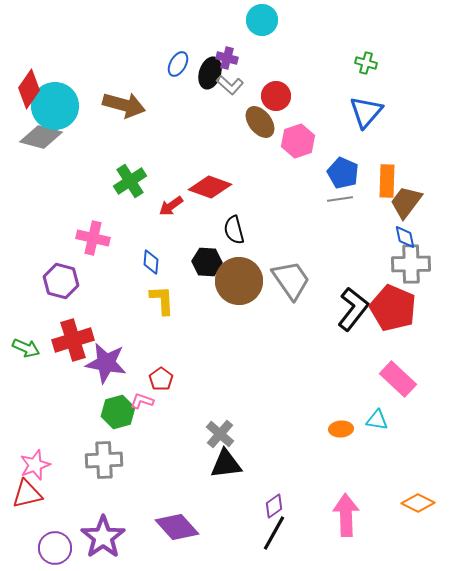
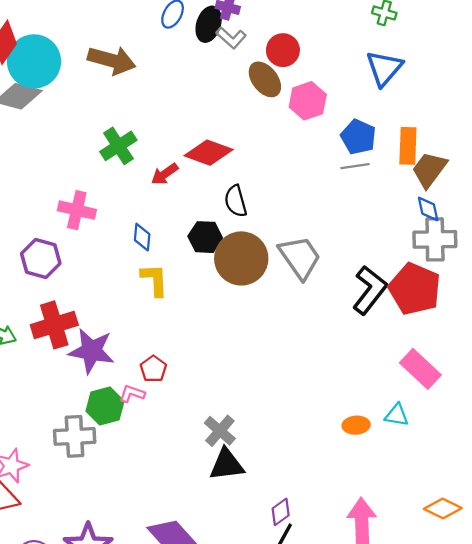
gray cross: (104, 460) -> (75, 436), moved

